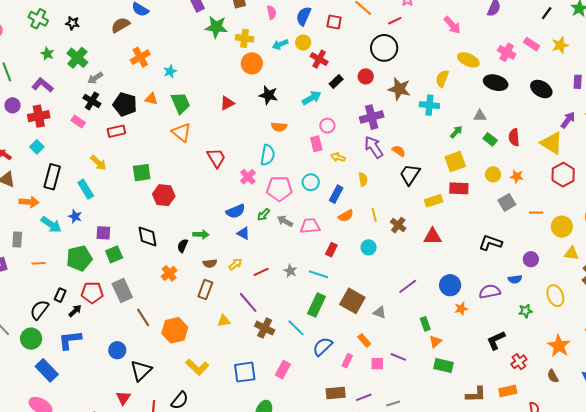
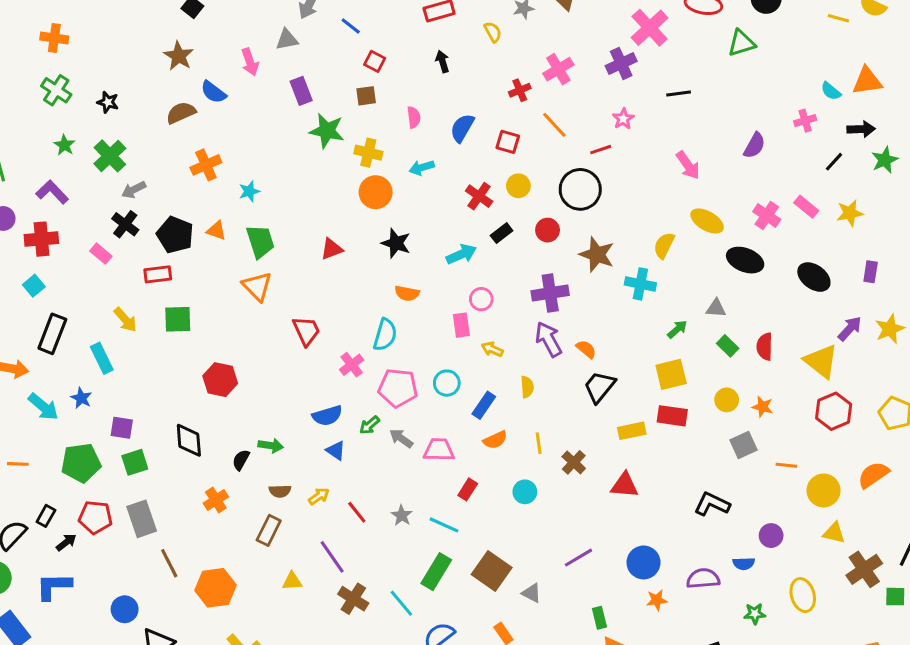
yellow circle: (303, 43) -> (518, 186), moved
green square: (142, 173) -> (178, 319), moved
red line: (261, 272) -> (357, 512), turned 70

